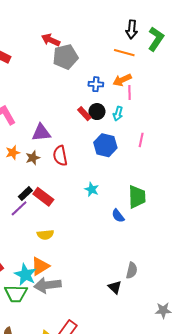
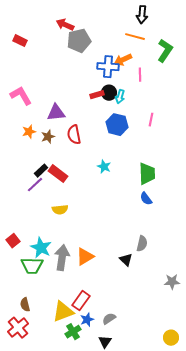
green L-shape: (156, 39) -> (165, 51), moved
orange arrow: (122, 80) -> (123, 60), moved
blue cross: (96, 84) -> (108, 67), size x1.5
red rectangle: (84, 114) -> (97, 95), turned -64
cyan arrow: (118, 114) -> (120, 97), moved
blue semicircle: (118, 216) -> (146, 199), moved
orange triangle: (40, 266) -> (85, 257), moved
gray arrow: (47, 285) -> (62, 258), turned 105

